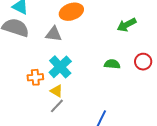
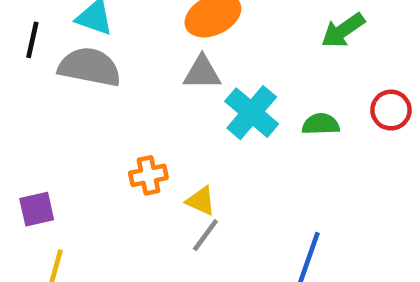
gray triangle: (54, 34) -> (202, 73), moved
cyan cross: (60, 67) -> (252, 113), moved

